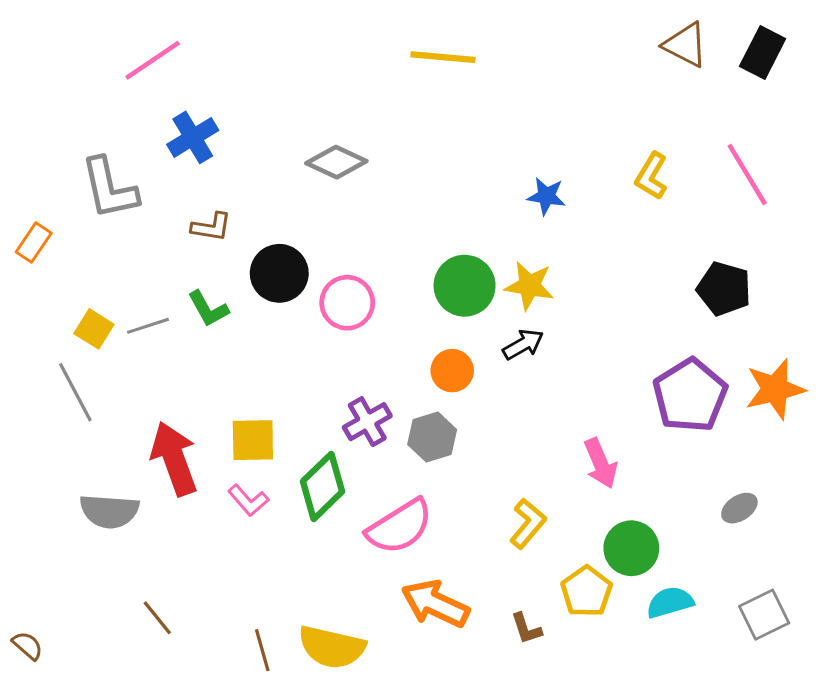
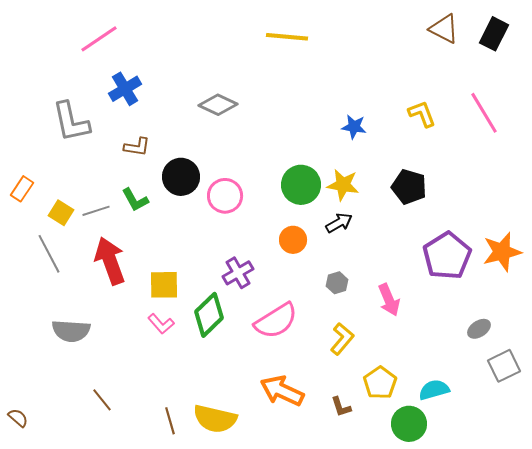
yellow L-shape: (651, 176) -> (422, 114), turned 128
orange rectangle: (34, 242) -> (22, 189), moved
black pentagon: (724, 289) -> (409, 187), moved
gray hexagon: (432, 437) -> (337, 283), moved, size x0.7
red arrow: (174, 459) -> (110, 261), moved
pink semicircle: (400, 527) -> (276, 321), moved
green circle: (631, 548) -> (409, 424), moved
gray square: (764, 615) -> (504, 366), moved

